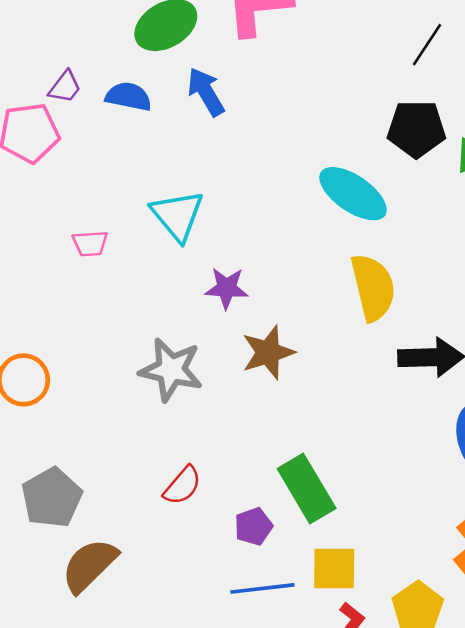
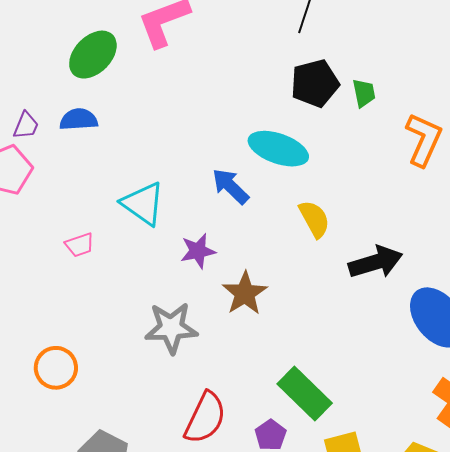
blue arrow: (206, 92) -> (230, 186), moved
yellow semicircle: (373, 287) -> (314, 219), size x0.7
red semicircle: (182, 486) -> (205, 418), size x1.5

